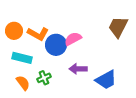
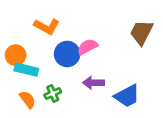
orange circle: (14, 31) -> (16, 55), moved
orange L-shape: (38, 34) -> (47, 26), moved

